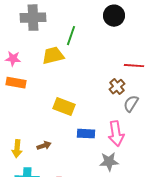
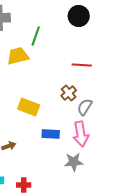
red line: (134, 66) -> (82, 65), moved
brown cross: (117, 87) -> (69, 93), moved
gray semicircle: (131, 104) -> (85, 107), moved

